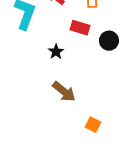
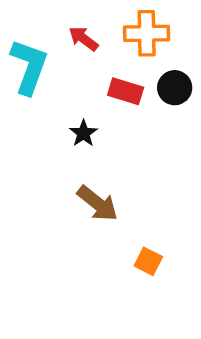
black circle: (109, 41) -> (175, 88), moved

